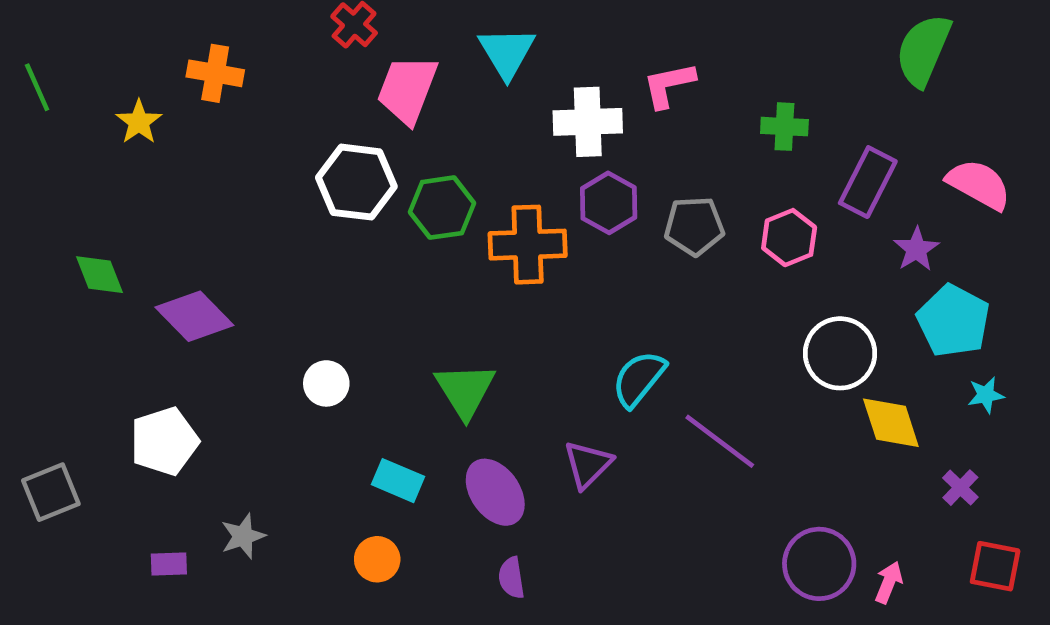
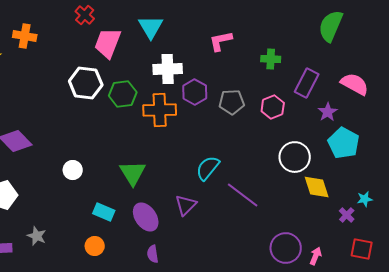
white cross: (588, 122) -> (168, 69), moved
cyan star: (986, 395) -> (365, 199), moved
gray star: (243, 536) -> (37, 236), turned -30

